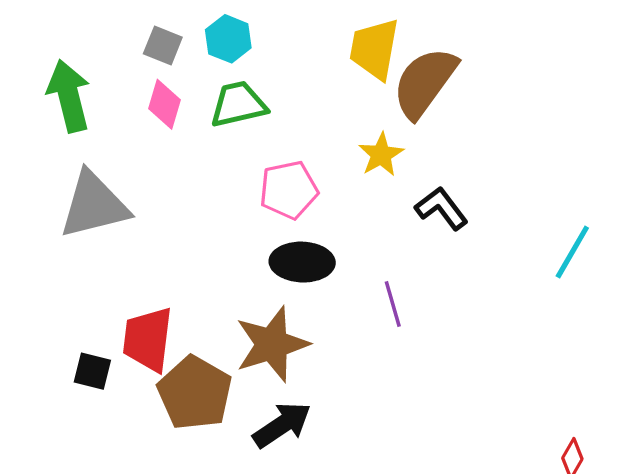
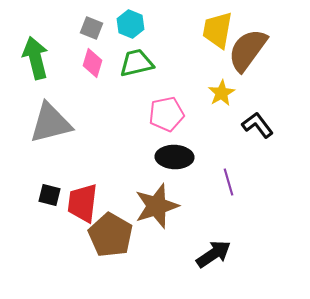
black square: (92, 371) -> (50, 195), moved
black arrow: (282, 425) -> (214, 254), moved

